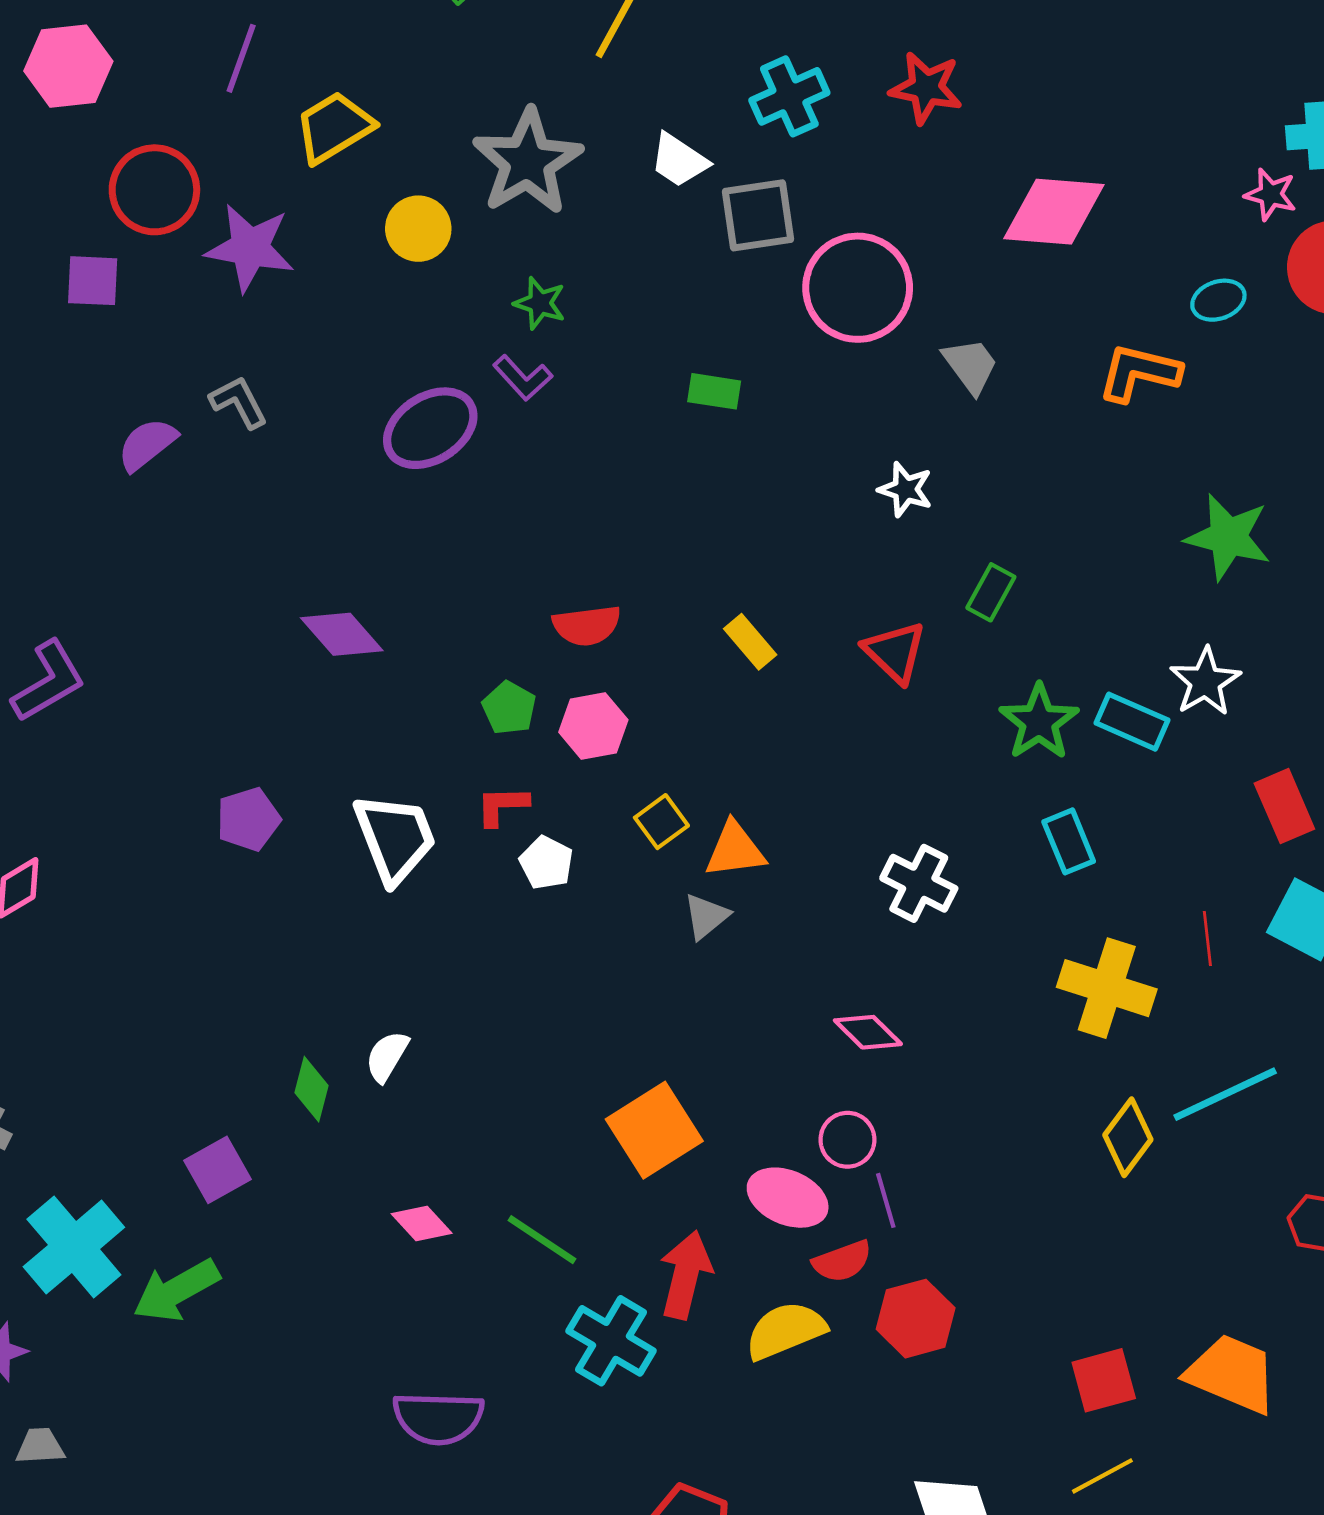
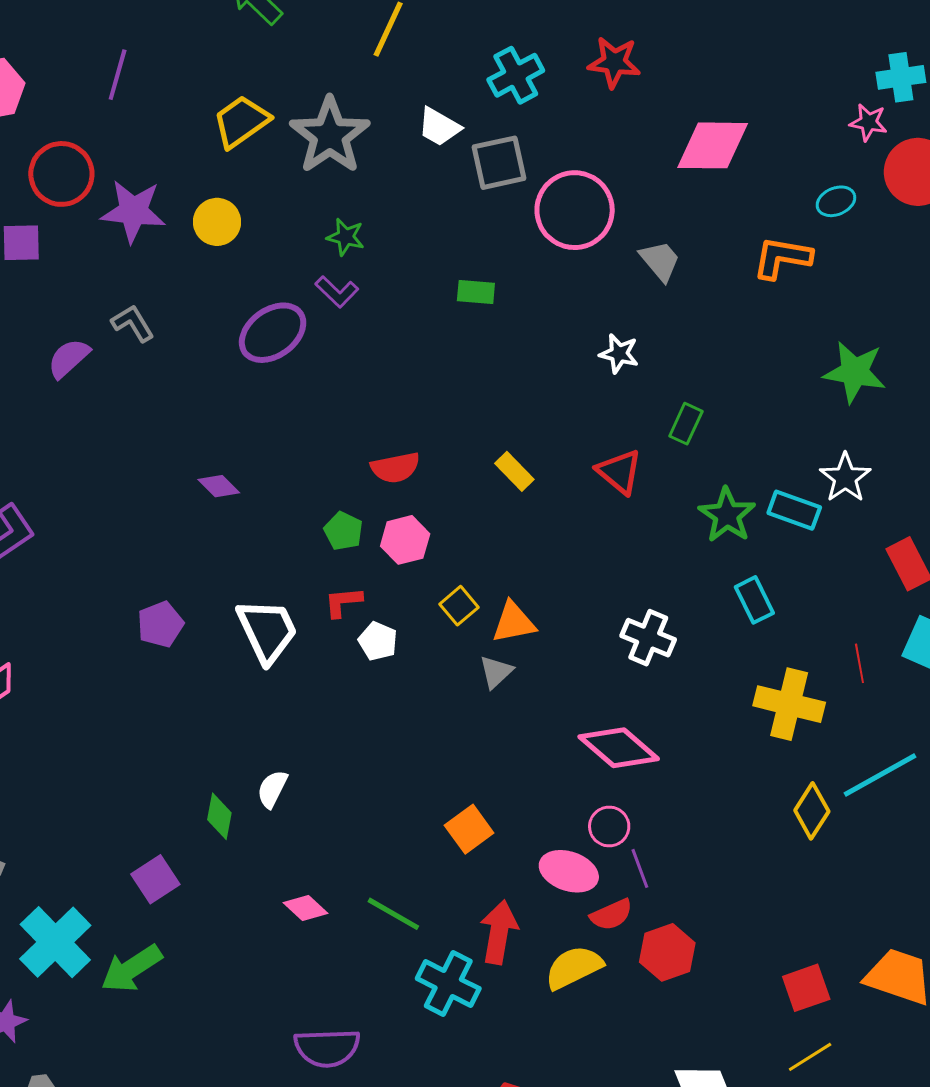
yellow trapezoid: (334, 127) -> (241, 122), moved
yellow circle: (418, 229) -> (217, 222), moved
purple diamond: (342, 634) -> (219, 486), size x0.7
pink diamond: (868, 1032) -> (619, 748), size x1.6
orange square: (654, 1130) -> (469, 829), size x0.7

